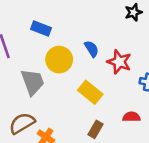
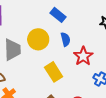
blue rectangle: (41, 28) -> (58, 15), moved

